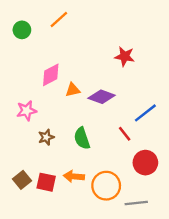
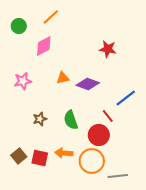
pink diamond: (51, 75) -> (44, 46), moved
pink star: (27, 111) -> (23, 81), moved
red circle: (145, 163) -> (99, 135), moved

